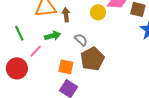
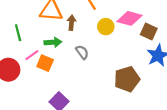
brown pentagon: (92, 59) -> (127, 79), moved
orange square: (66, 67) -> (45, 63), moved

